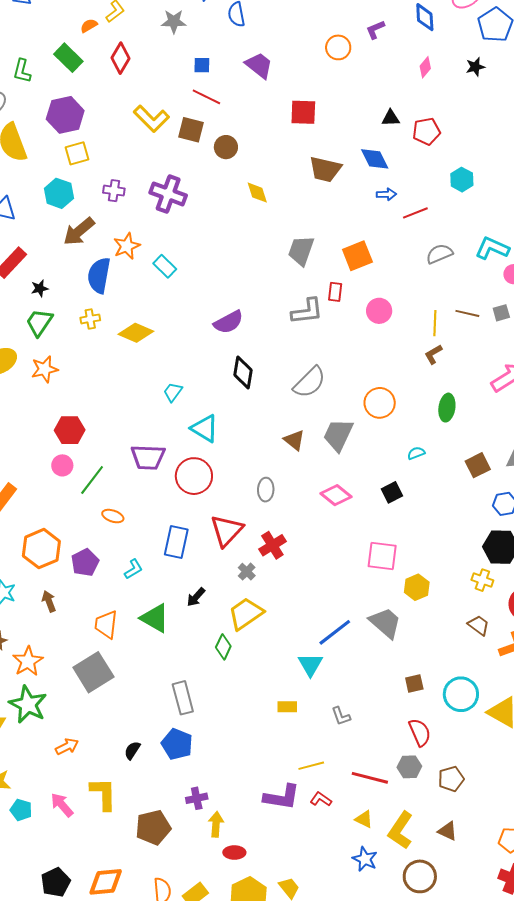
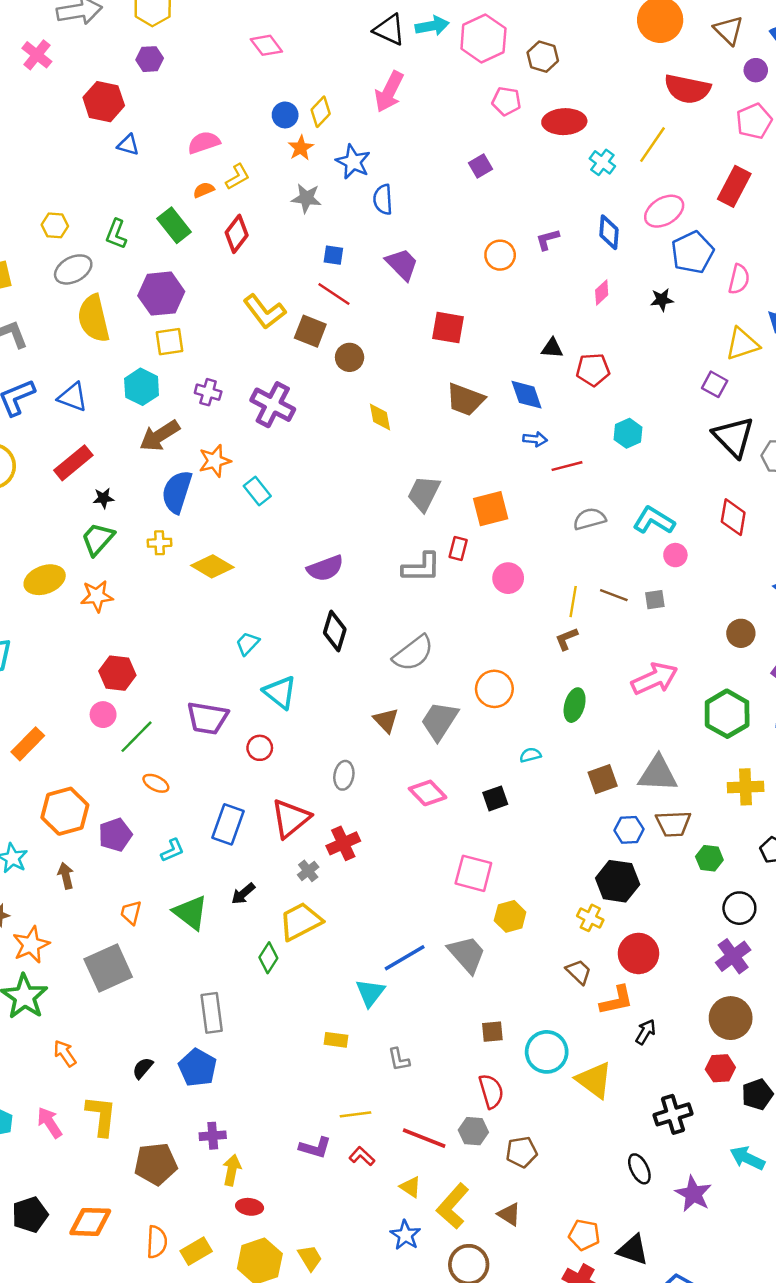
red circle: (194, 476) -> (260, 748), size x0.6
orange trapezoid: (106, 624) -> (131, 913), size x0.7
orange arrow: (67, 747) -> (65, 1053), turned -105
purple L-shape: (282, 797) -> (315, 1148), size x0.7

